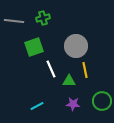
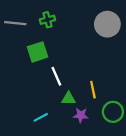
gray circle: (76, 46) -> (107, 24), moved
yellow line: (85, 70) -> (93, 90), moved
green triangle: (69, 81) -> (69, 99), moved

